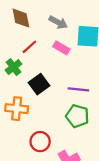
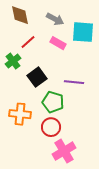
orange cross: (17, 109) -> (20, 114), moved
green pentagon: (77, 116) -> (53, 102), moved
red circle: (40, 142) -> (51, 127), moved

